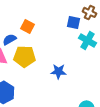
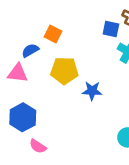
yellow pentagon: (24, 56) -> (64, 71), moved

